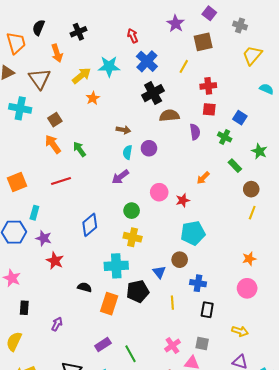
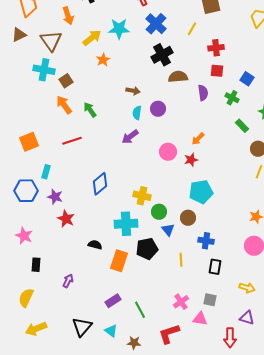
cyan cross: (20, 108) -> (44, 70), moved
orange arrow: (203, 178) -> (198, 139), moved
green circle: (132, 211) -> (159, 212), moved

